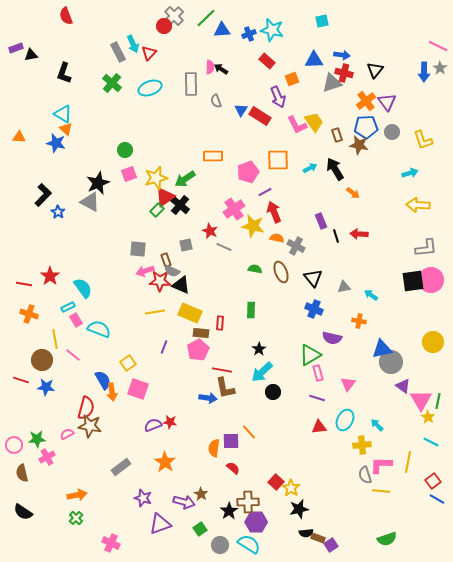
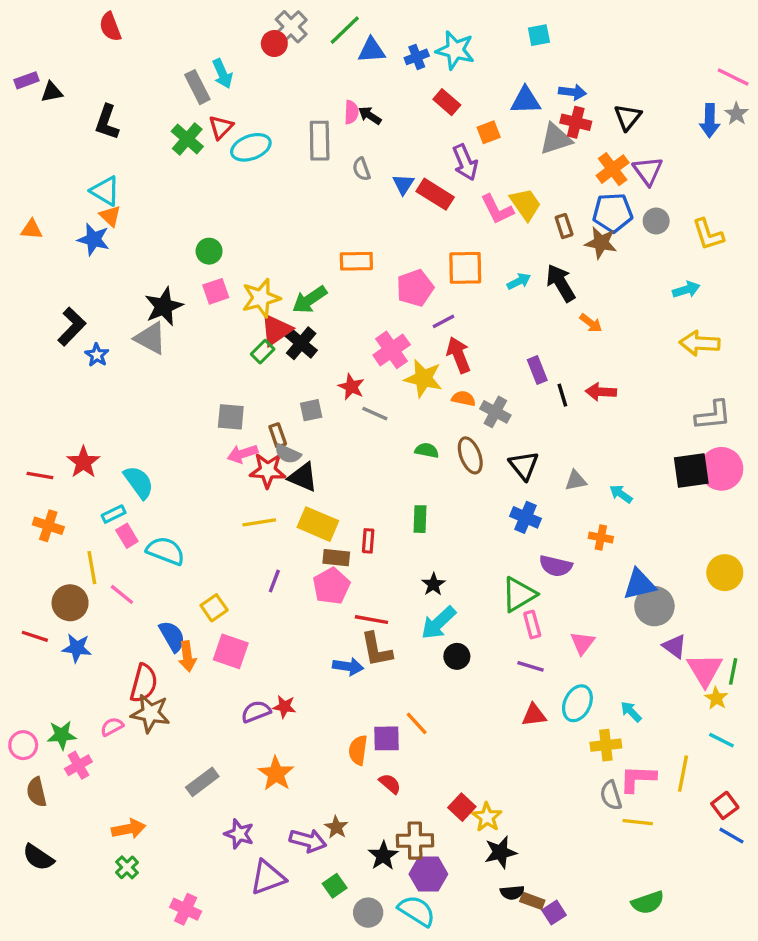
red triangle: (149, 53) -> (221, 127), moved

